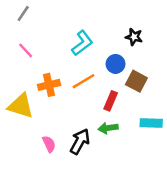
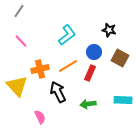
brown square: (136, 81) -> (120, 58), moved
red rectangle: (111, 101) -> (90, 73), moved
yellow triangle: (21, 106) -> (17, 86), turned 30
black arrow: (80, 142) -> (58, 92), moved, turned -55

